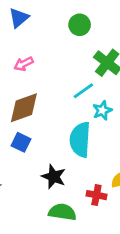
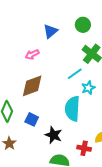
blue triangle: (19, 18) -> (50, 31), moved
green circle: (80, 25) -> (83, 25), moved
blue square: (21, 142) -> (32, 119), moved

